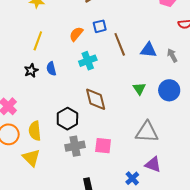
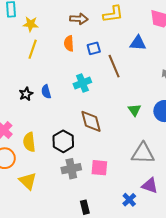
orange semicircle: (76, 34) -> (69, 43), moved, turned -42
yellow line: (38, 41) -> (33, 49), moved
blue triangle: (148, 50) -> (138, 43), moved
yellow semicircle: (35, 131) -> (29, 142), moved

